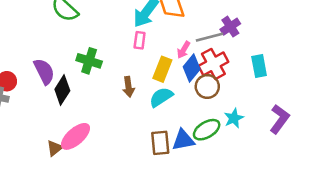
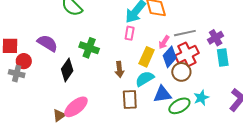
purple cross: (230, 27) -> (216, 38), moved
purple semicircle: (44, 71) -> (47, 43), moved, turned -35
blue triangle: (183, 140) -> (162, 94), moved
brown rectangle: (160, 143) -> (130, 100), moved

